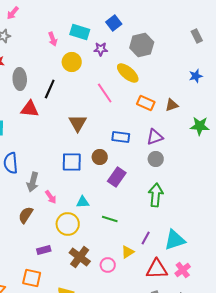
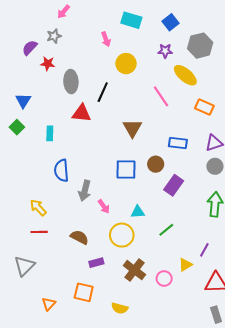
cyan rectangle: (80, 32) -> (131, 20), moved
purple star: (101, 49) -> (165, 51), moved
brown semicircle: (26, 215) -> (79, 237), moved, turned 84
green line: (110, 219) -> (166, 230), turned -56

